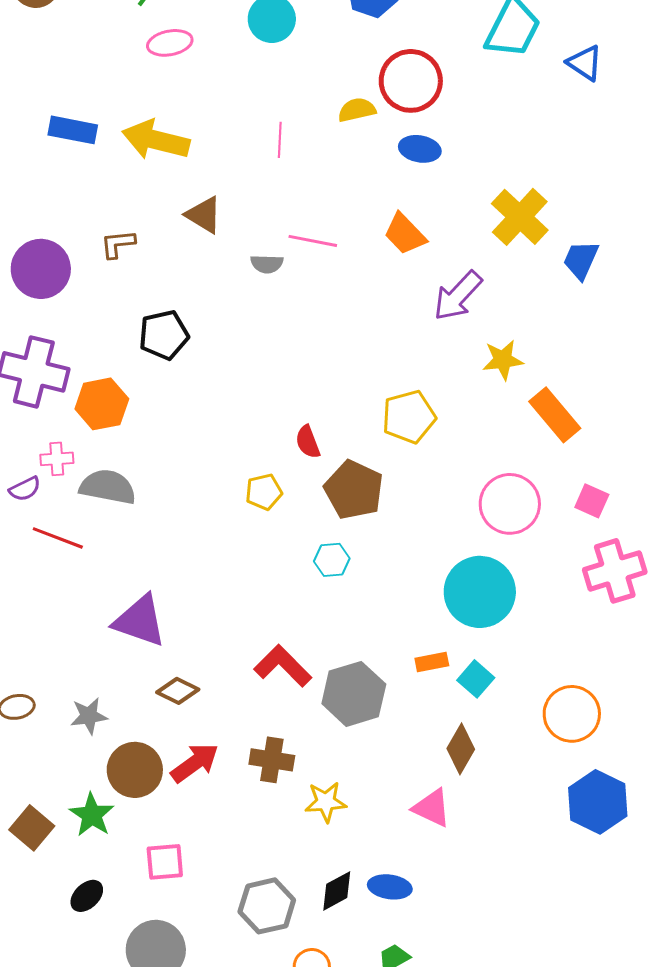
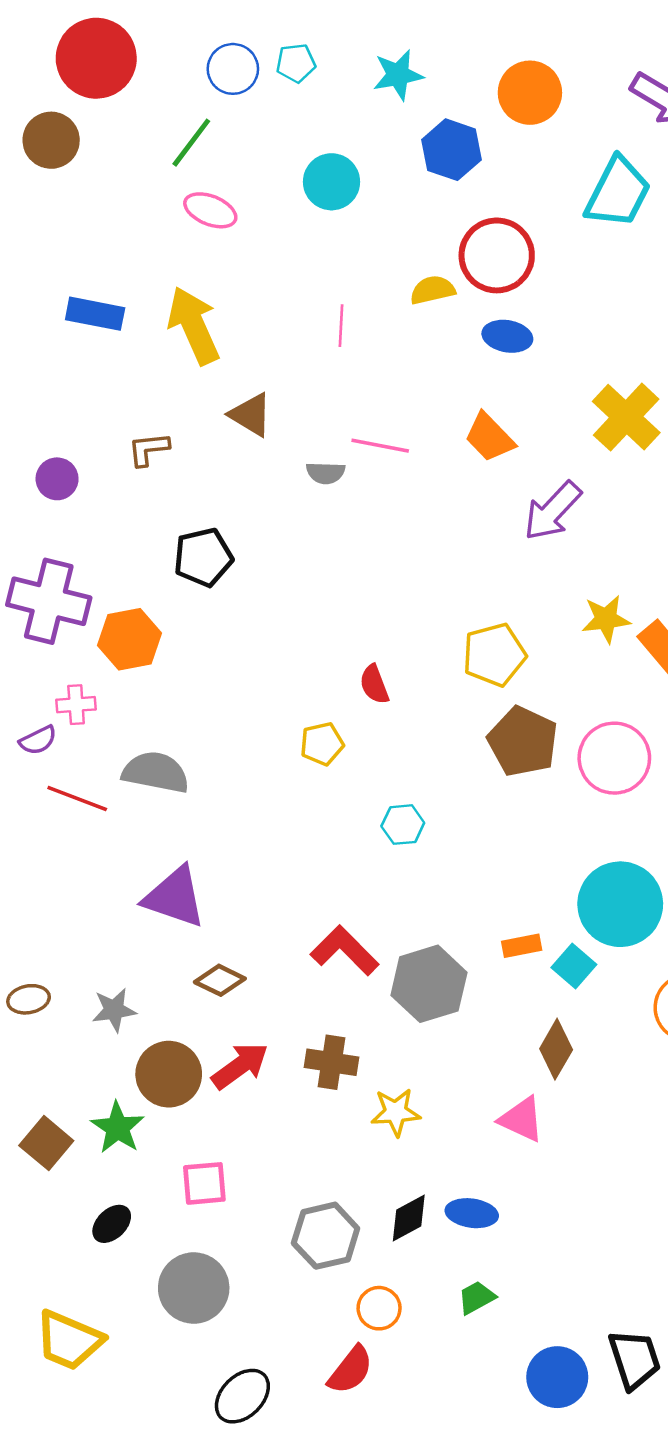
pink ellipse: (170, 43) -> (210, 210), turned 33
yellow arrow: (156, 140) -> (194, 326), turned 52
purple circle: (41, 269) -> (57, 479), size x0.6
yellow star: (503, 360) -> (606, 619), moved
gray semicircle: (108, 487) -> (156, 772), moved
brown pentagon: (354, 490) -> (523, 741), moved
cyan circle: (480, 592) -> (620, 904), moved

